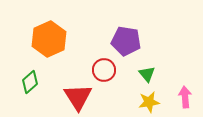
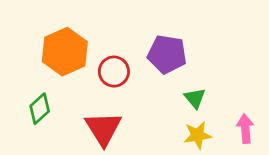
red circle: (104, 70) -> (114, 72), moved

